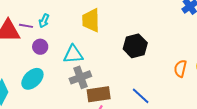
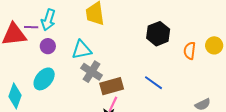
cyan arrow: (44, 21) -> (48, 20), size x1.5
black hexagon: (135, 46) -> (158, 34), moved
gray cross: (80, 77) -> (92, 72), turned -30

